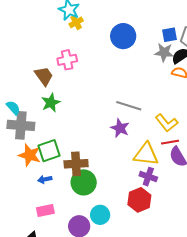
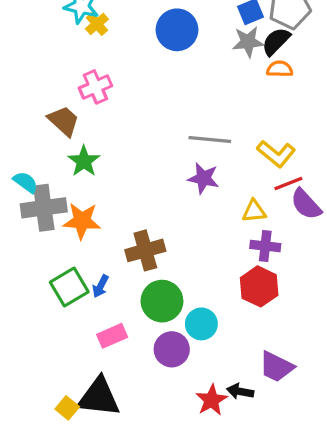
green square: (49, 151) -> (69, 287), moved
yellow triangle: (146, 154) -> (254, 211), size x0.6
orange star: (30, 155) -> (82, 221), moved
blue arrow: (45, 179) -> (101, 286), turned -40
green circle: (84, 182) -> (162, 301), moved

